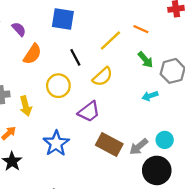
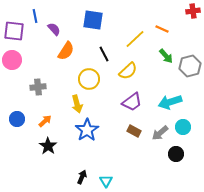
cyan arrow: (150, 96) -> (170, 102), moved, size x1.6
yellow arrow: (26, 106) -> (77, 104), moved
purple trapezoid: (89, 112) -> (132, 102), moved
brown rectangle: (109, 144) -> (134, 131), size x0.6
black circle: (157, 170) -> (176, 154), size x0.6

